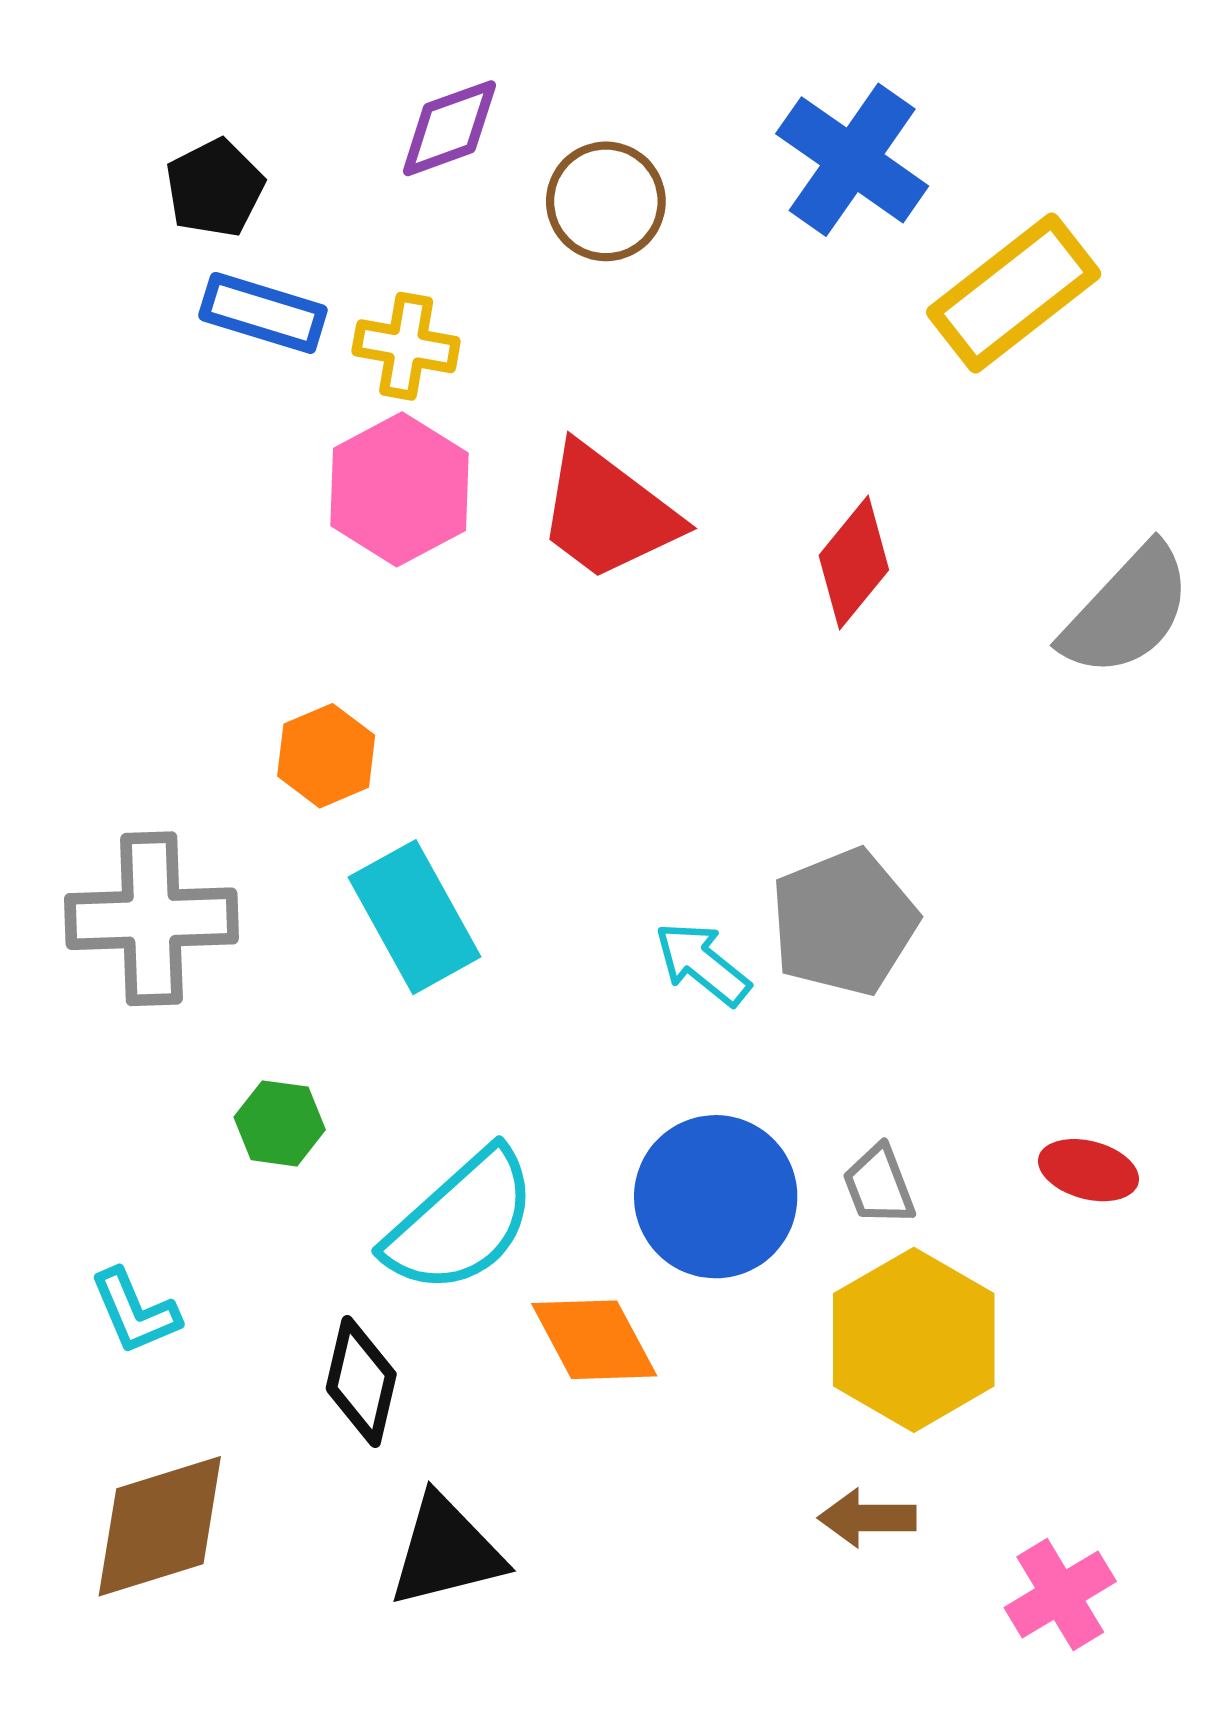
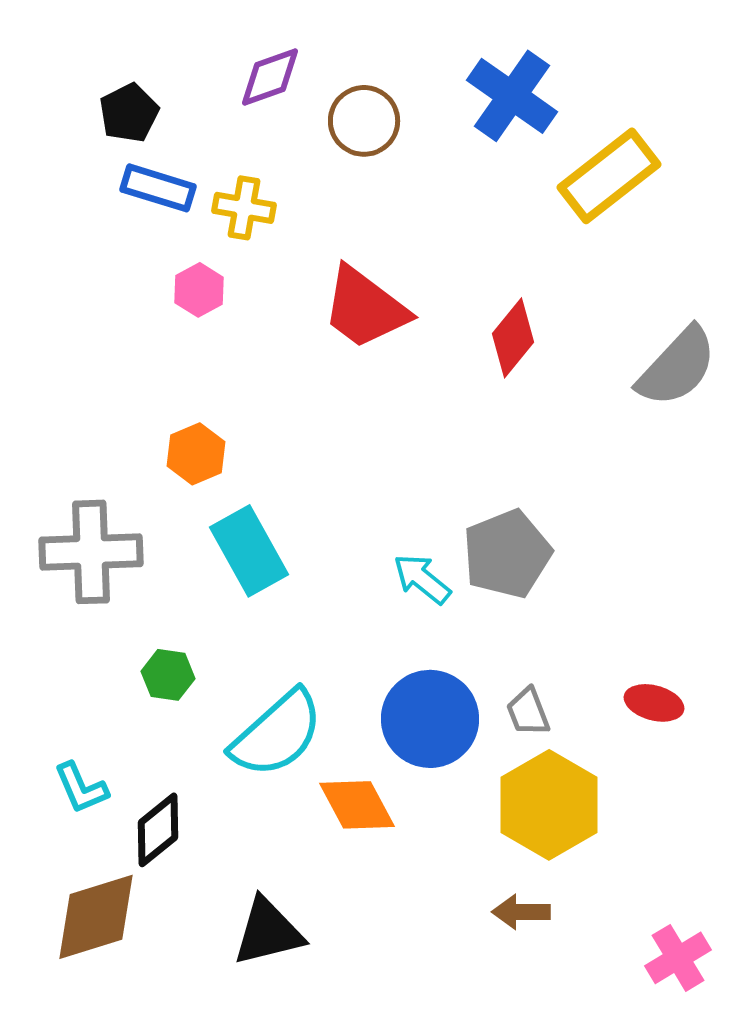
pink hexagon: (399, 489) -> (199, 290), moved, size x0.6
black diamond: (361, 1381) -> (158, 830), moved, turned 38
pink cross: (1060, 1594) -> (678, 958), moved

